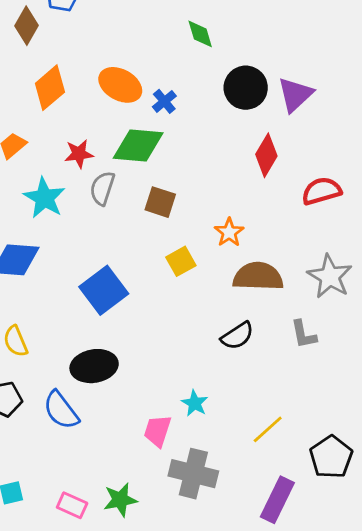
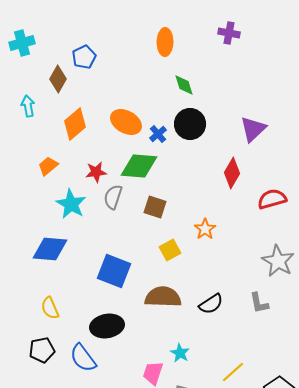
black circle: (246, 88) -> (190, 124), moved
brown semicircle: (258, 276) -> (163, 297), moved
blue square: (104, 290) -> (114, 271), turned -32

